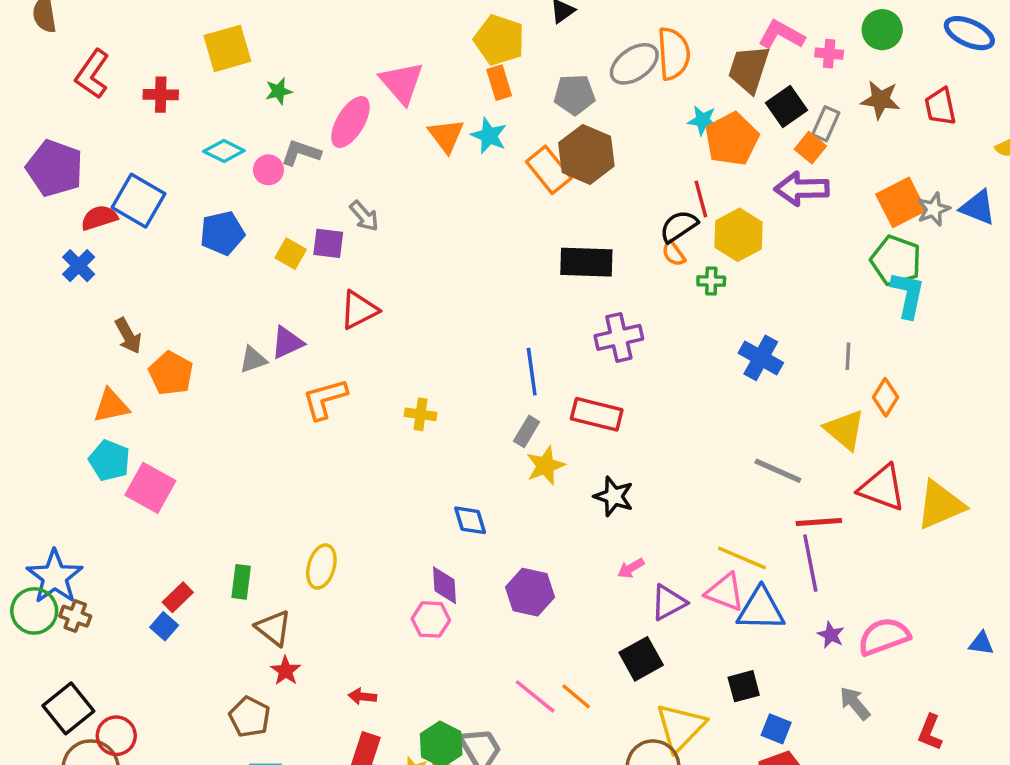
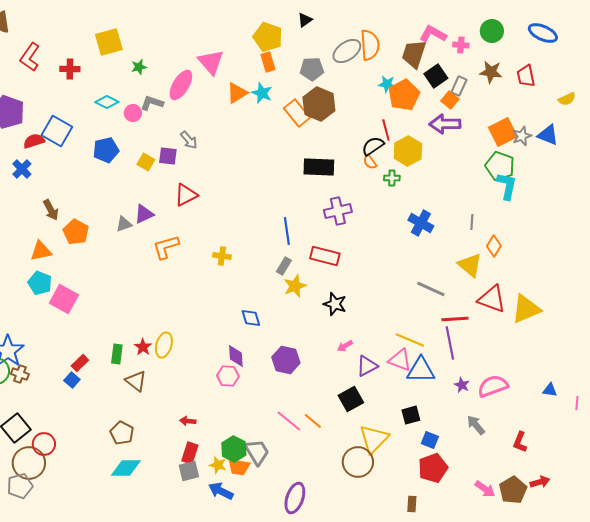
orange triangle: (446, 136) -> (237, 93), turned 35
red star: (286, 671) -> (143, 347), moved

